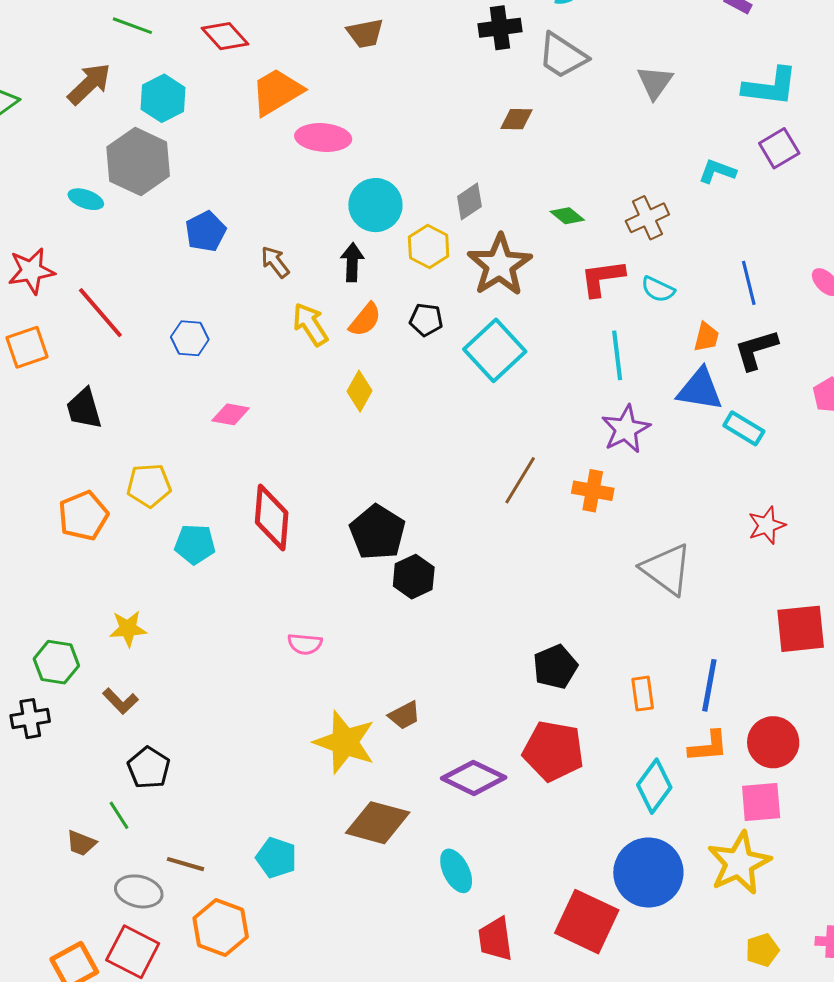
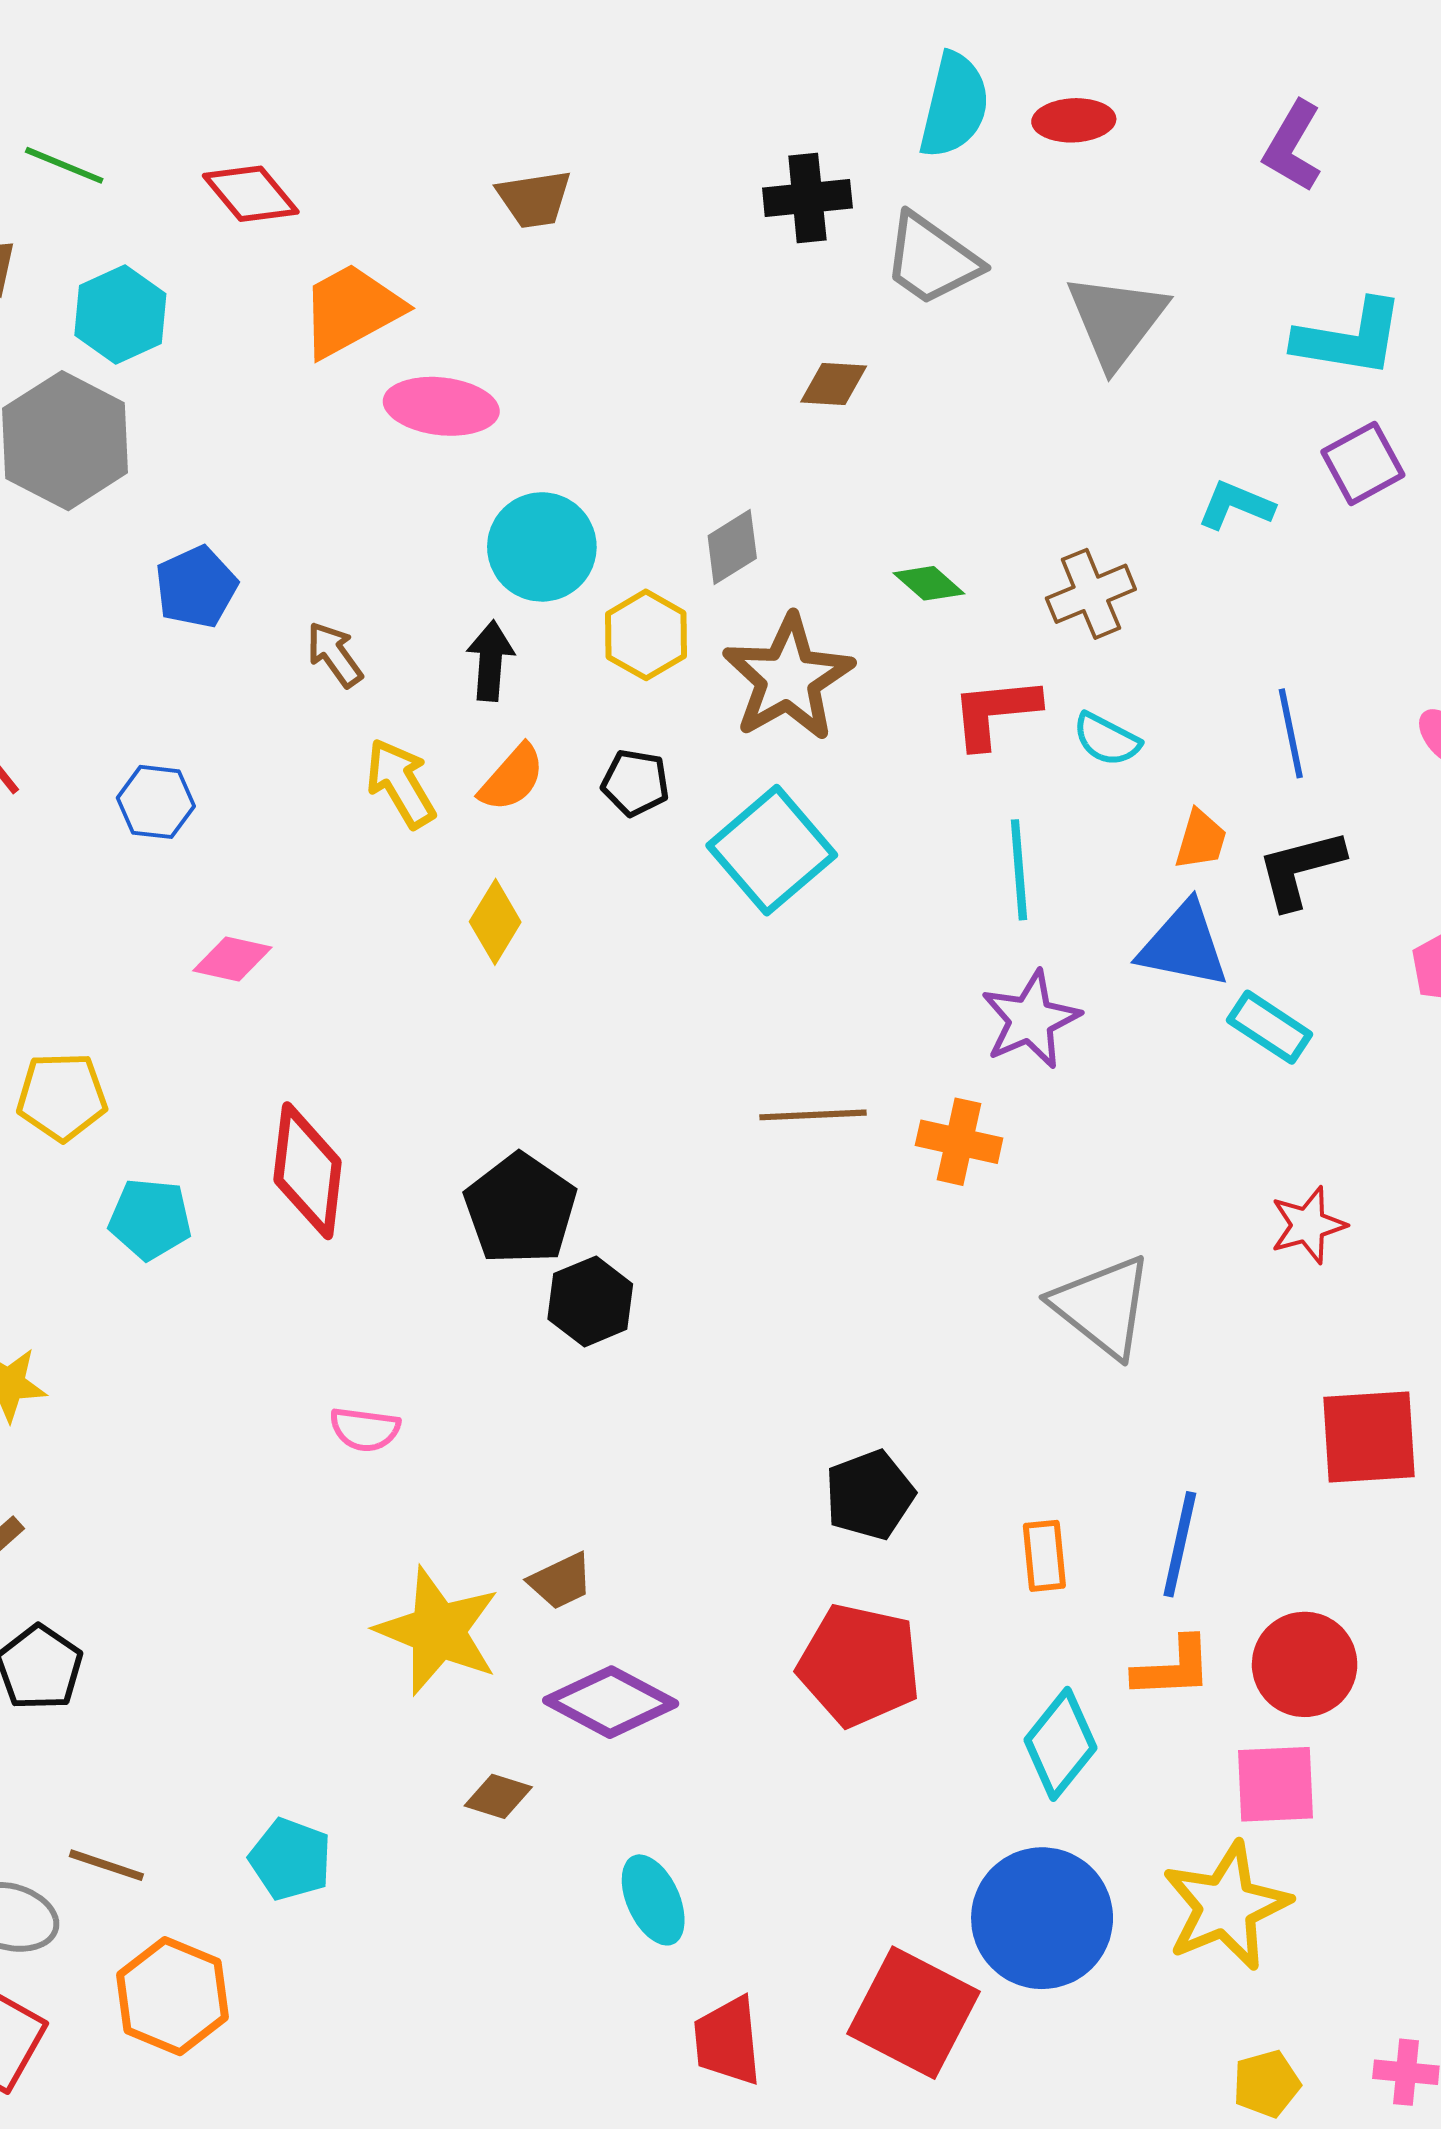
gray triangle: (655, 82) -> (1116, 320), size x1.4
brown line: (520, 480) -> (813, 1115), turned 54
purple diamond: (474, 778) -> (611, 1702), moved
brown diamond: (378, 823) -> (498, 1796), size x0.5

